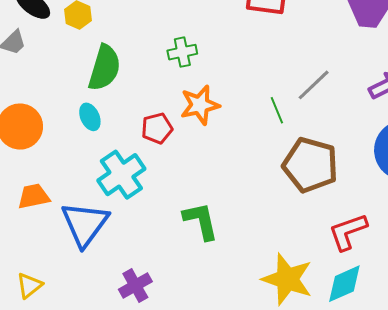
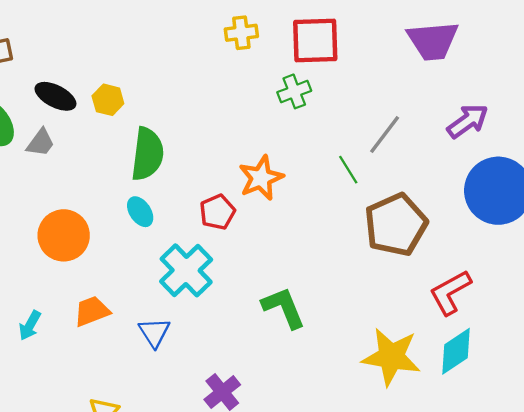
green cross: (182, 52) -> (294, 91), moved
brown pentagon: (310, 165) -> (396, 225), turned -30
blue triangle: (85, 224) -> (154, 332), size x0.6

